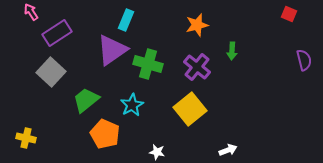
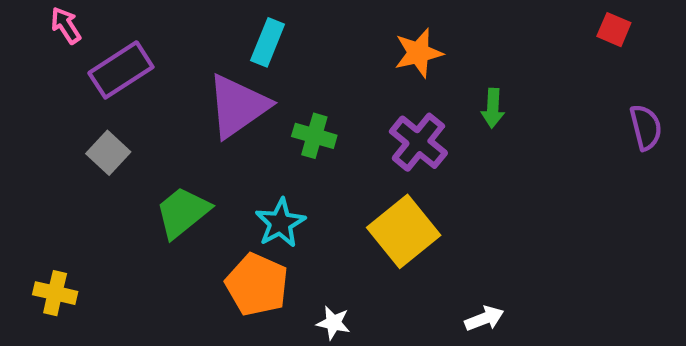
green cross: (148, 64) -> (314, 136), size x0.7
gray square: (51, 72) -> (108, 153), size x0.7
orange pentagon: (105, 134) -> (257, 285), moved

